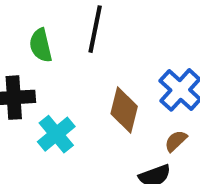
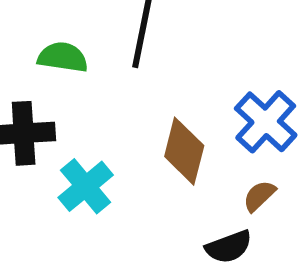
green semicircle: (41, 45) -> (63, 57), turned 112

